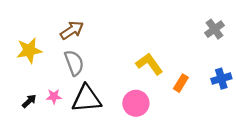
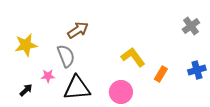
brown arrow: (72, 30) -> (78, 30), moved
pink star: (54, 97) -> (48, 76), moved

